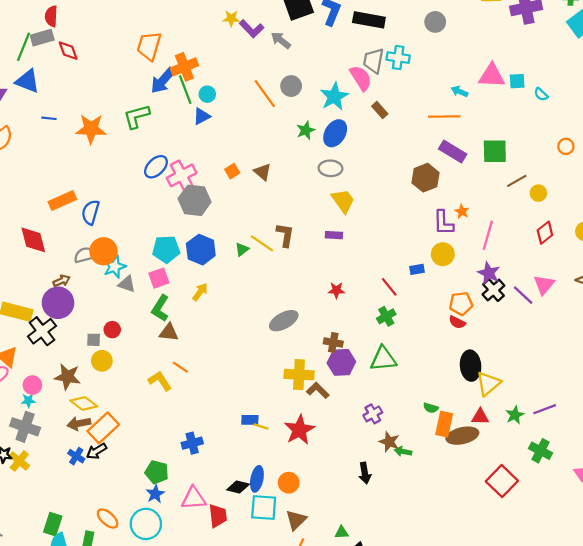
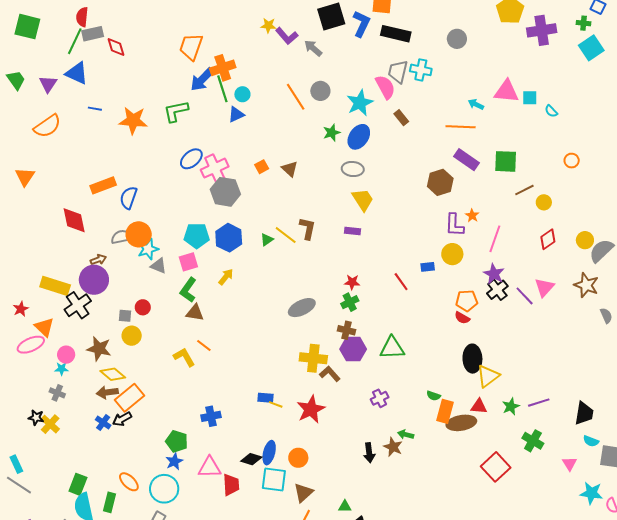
red semicircle: (51, 16) -> (82, 17), moved
green cross: (386, 316) -> (350, 302), moved
gray cross: (25, 427) -> (57, 393), size x0.6
brown star: (389, 442) -> (393, 447), moved

